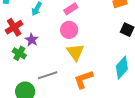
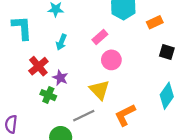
pink circle: (69, 30) -> (111, 60), moved
yellow triangle: (75, 52) -> (99, 90), moved

